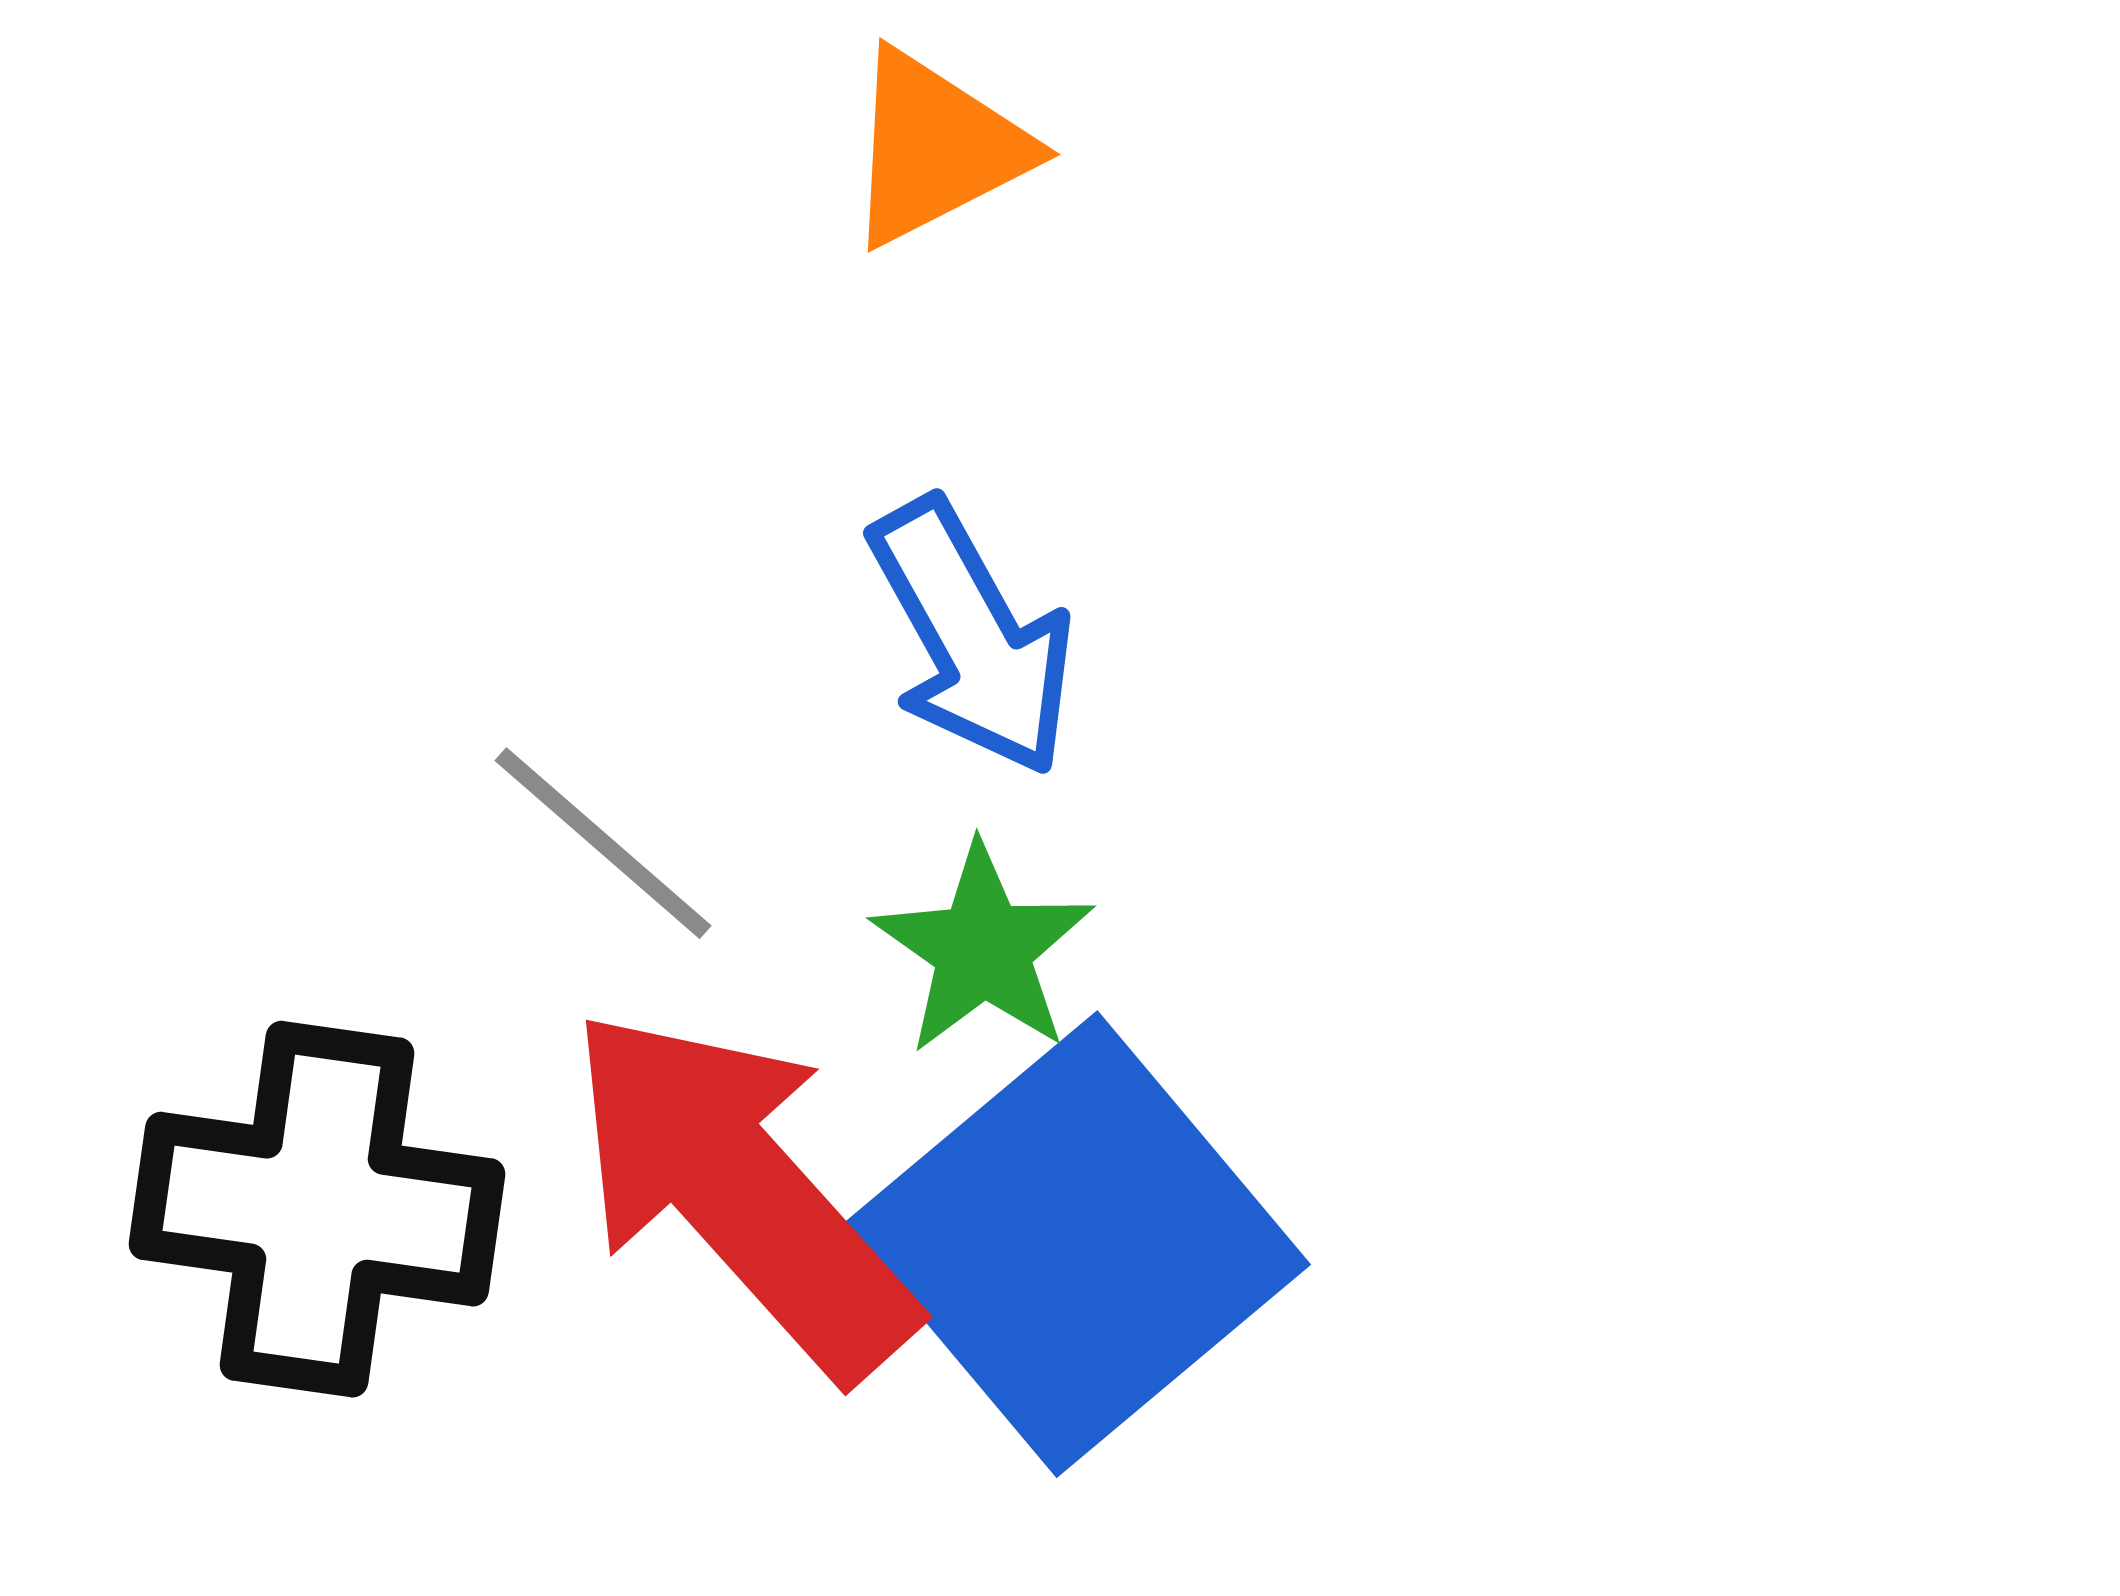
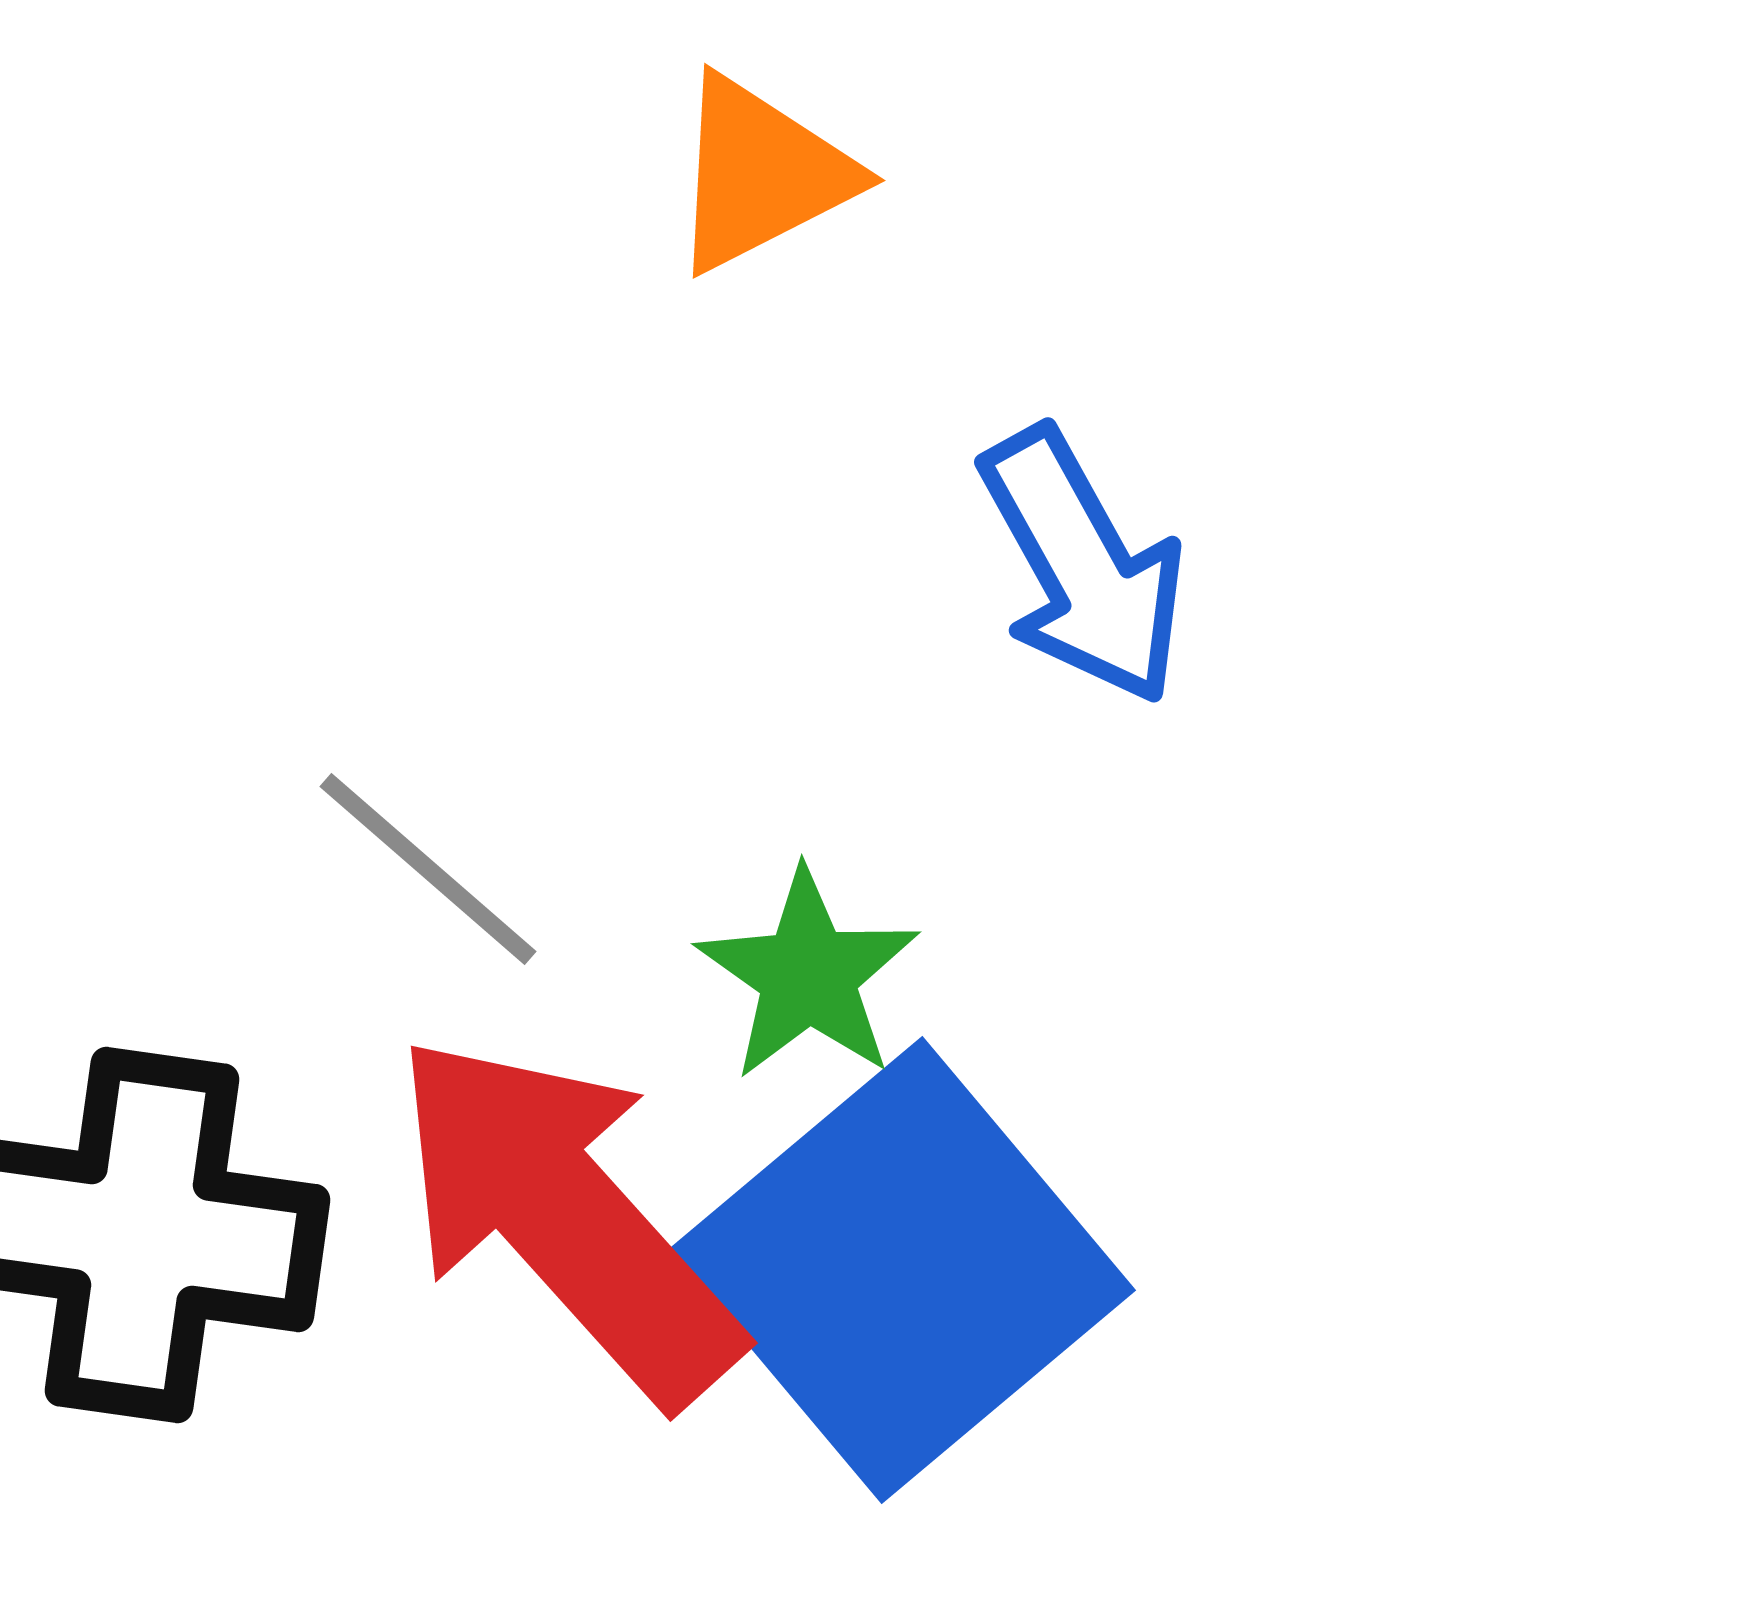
blue arrow: (972, 637) -> (1083, 566), moved

